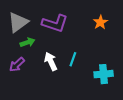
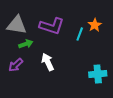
gray triangle: (18, 22) -> (17, 25), turned 45
cyan line: (73, 59) -> (80, 34), moved

